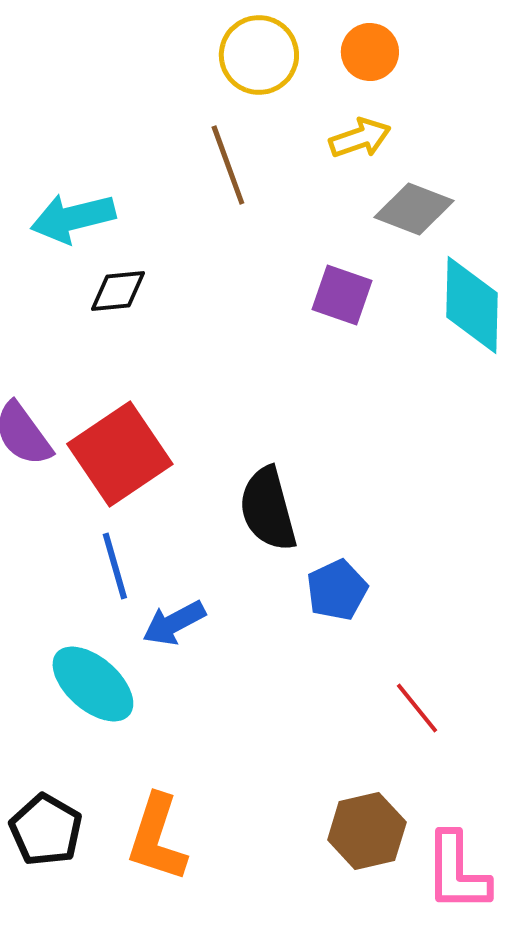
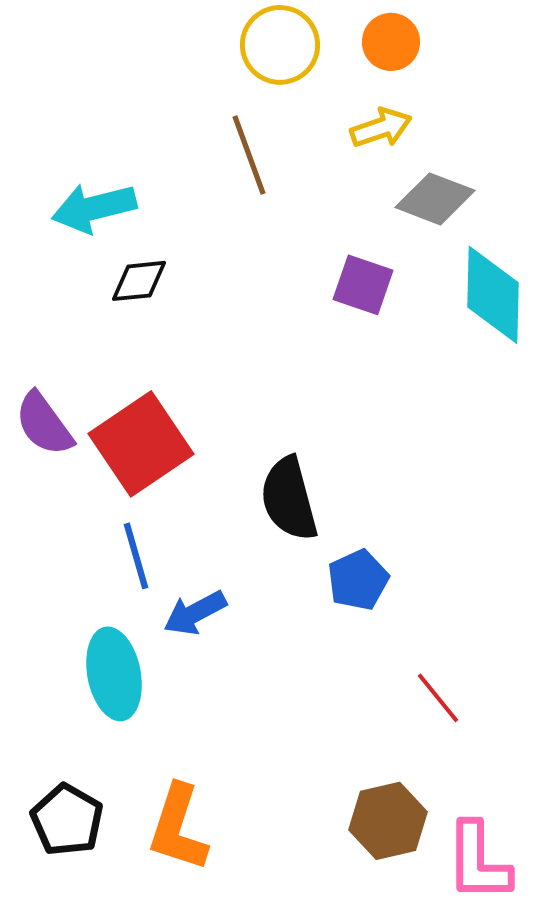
cyan ellipse: (93, 684) -> (114, 674), turned 38

